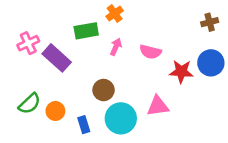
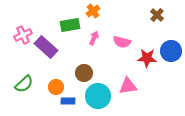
brown cross: (210, 22) -> (157, 15), moved, turned -32
orange circle: (55, 111) -> (56, 87), moved
blue rectangle: (84, 125) -> (68, 101), turned -72

